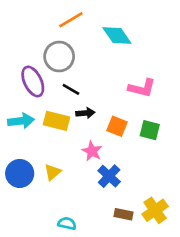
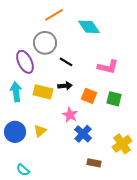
black line: (71, 89) -> (66, 62), moved
cyan arrow: (21, 121) -> (16, 92), turned -90
yellow cross: (155, 210) -> (122, 144), moved
cyan semicircle: (67, 223) -> (23, 170), moved, turned -152

